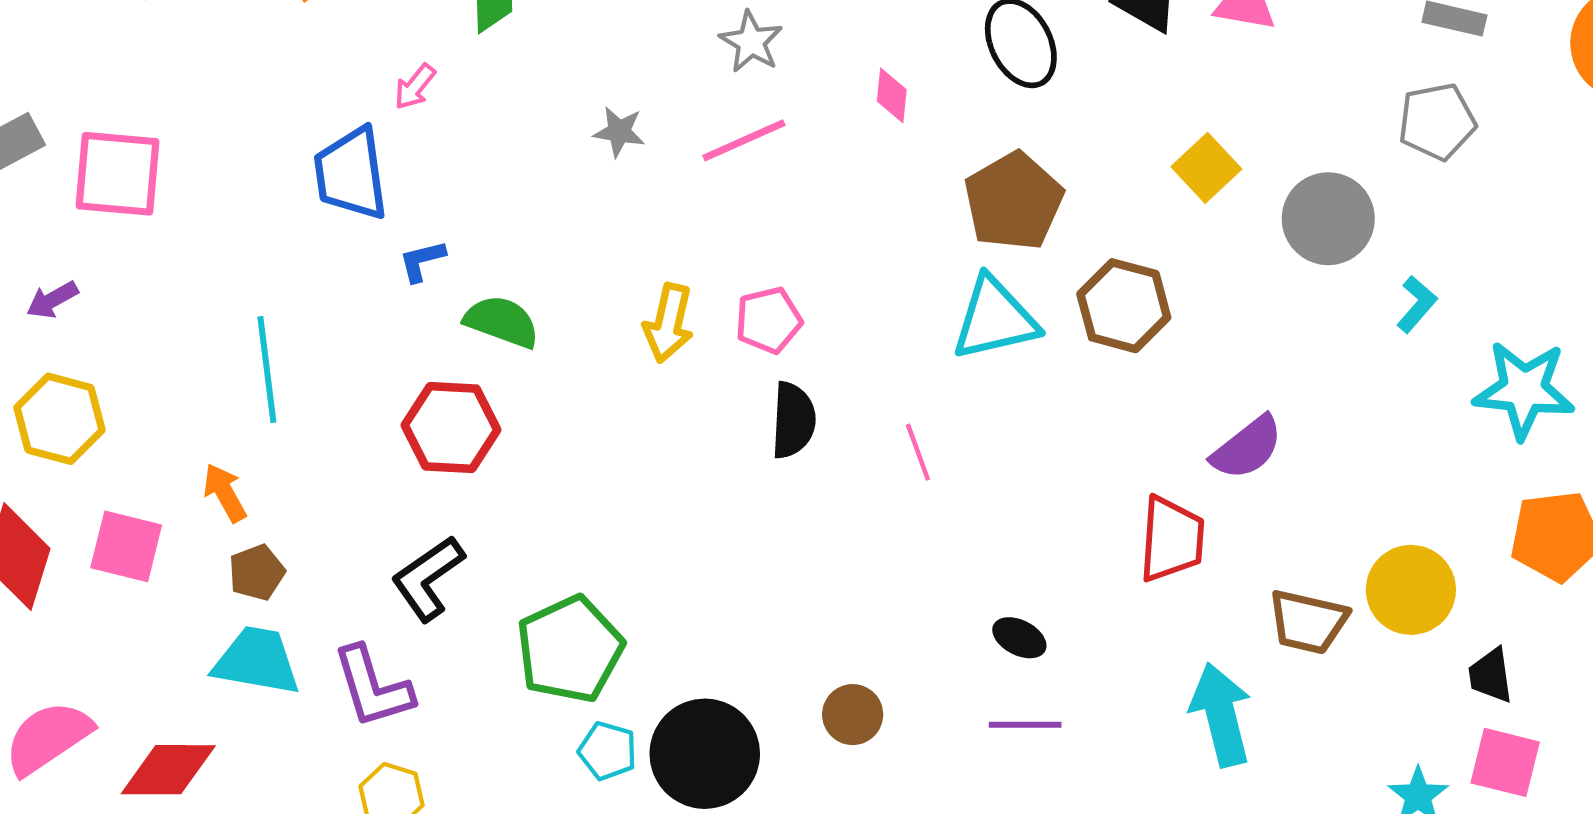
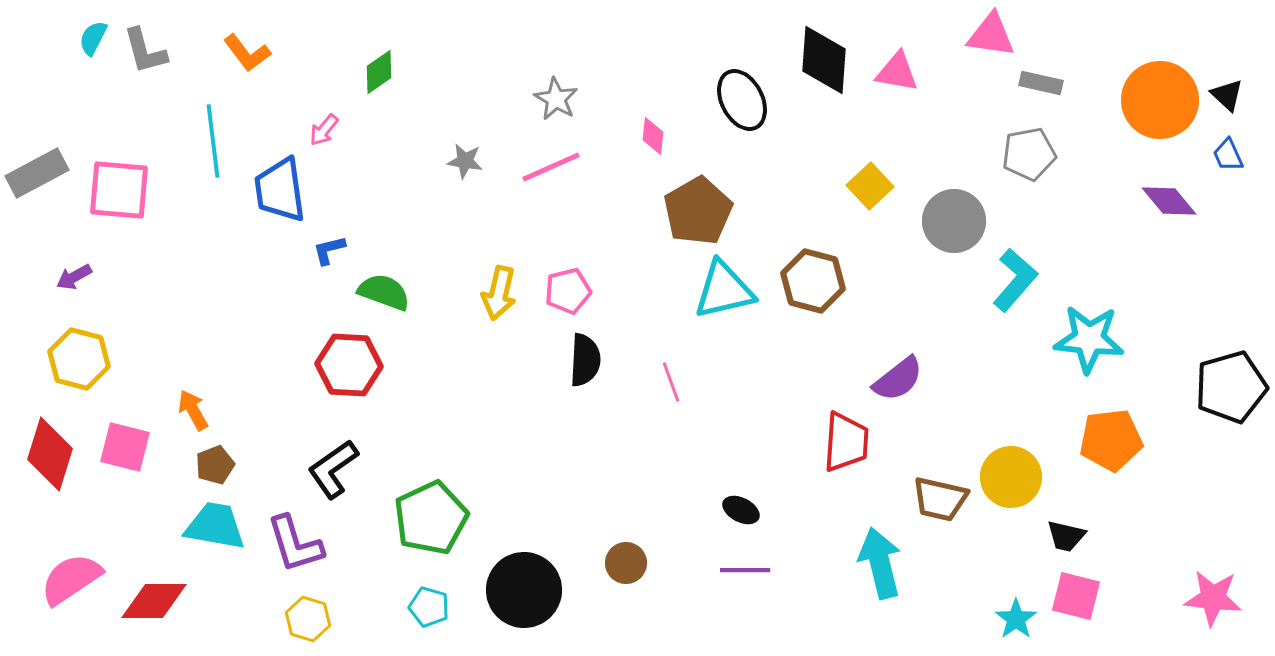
brown pentagon: (1014, 201) -> (698, 211), moved
cyan L-shape: (1417, 304) -> (1015, 280), size x1.6
cyan line: (267, 369) -> (213, 141), moved
black trapezoid: (1491, 675) -> (1066, 536), turned -69
cyan pentagon: (608, 751) -> (429, 607), moved

